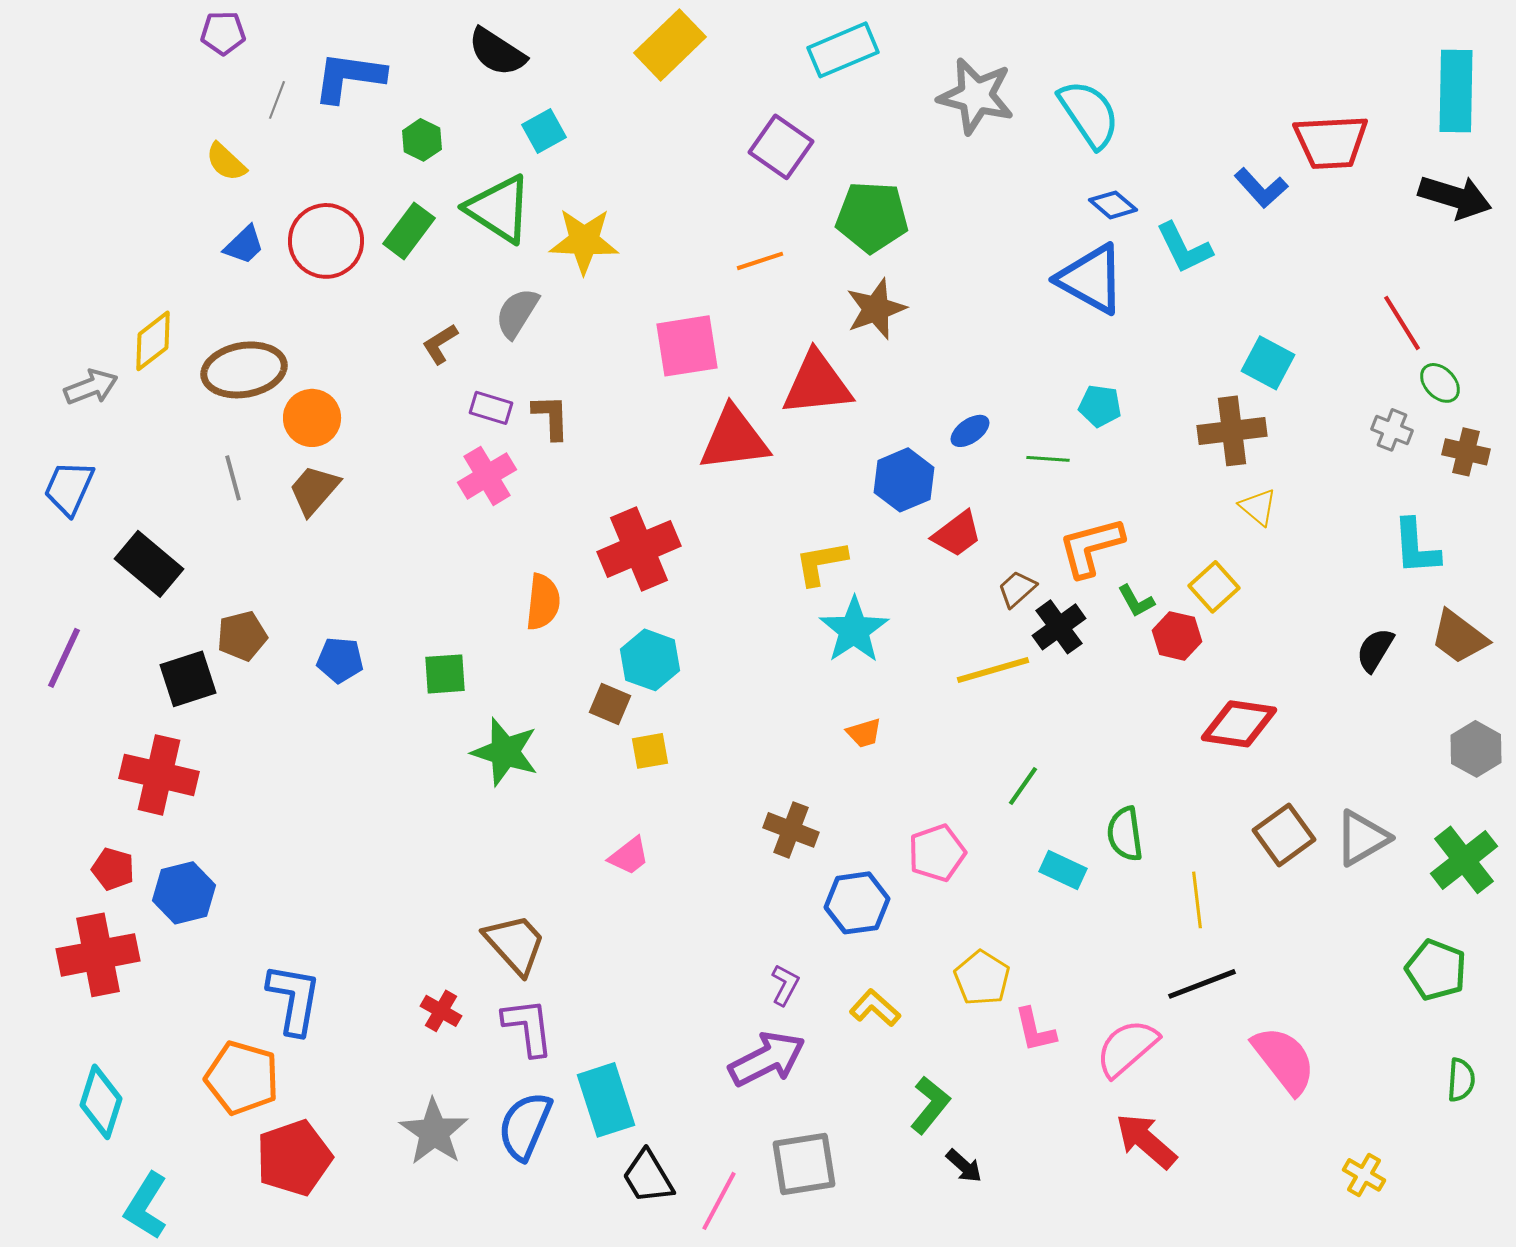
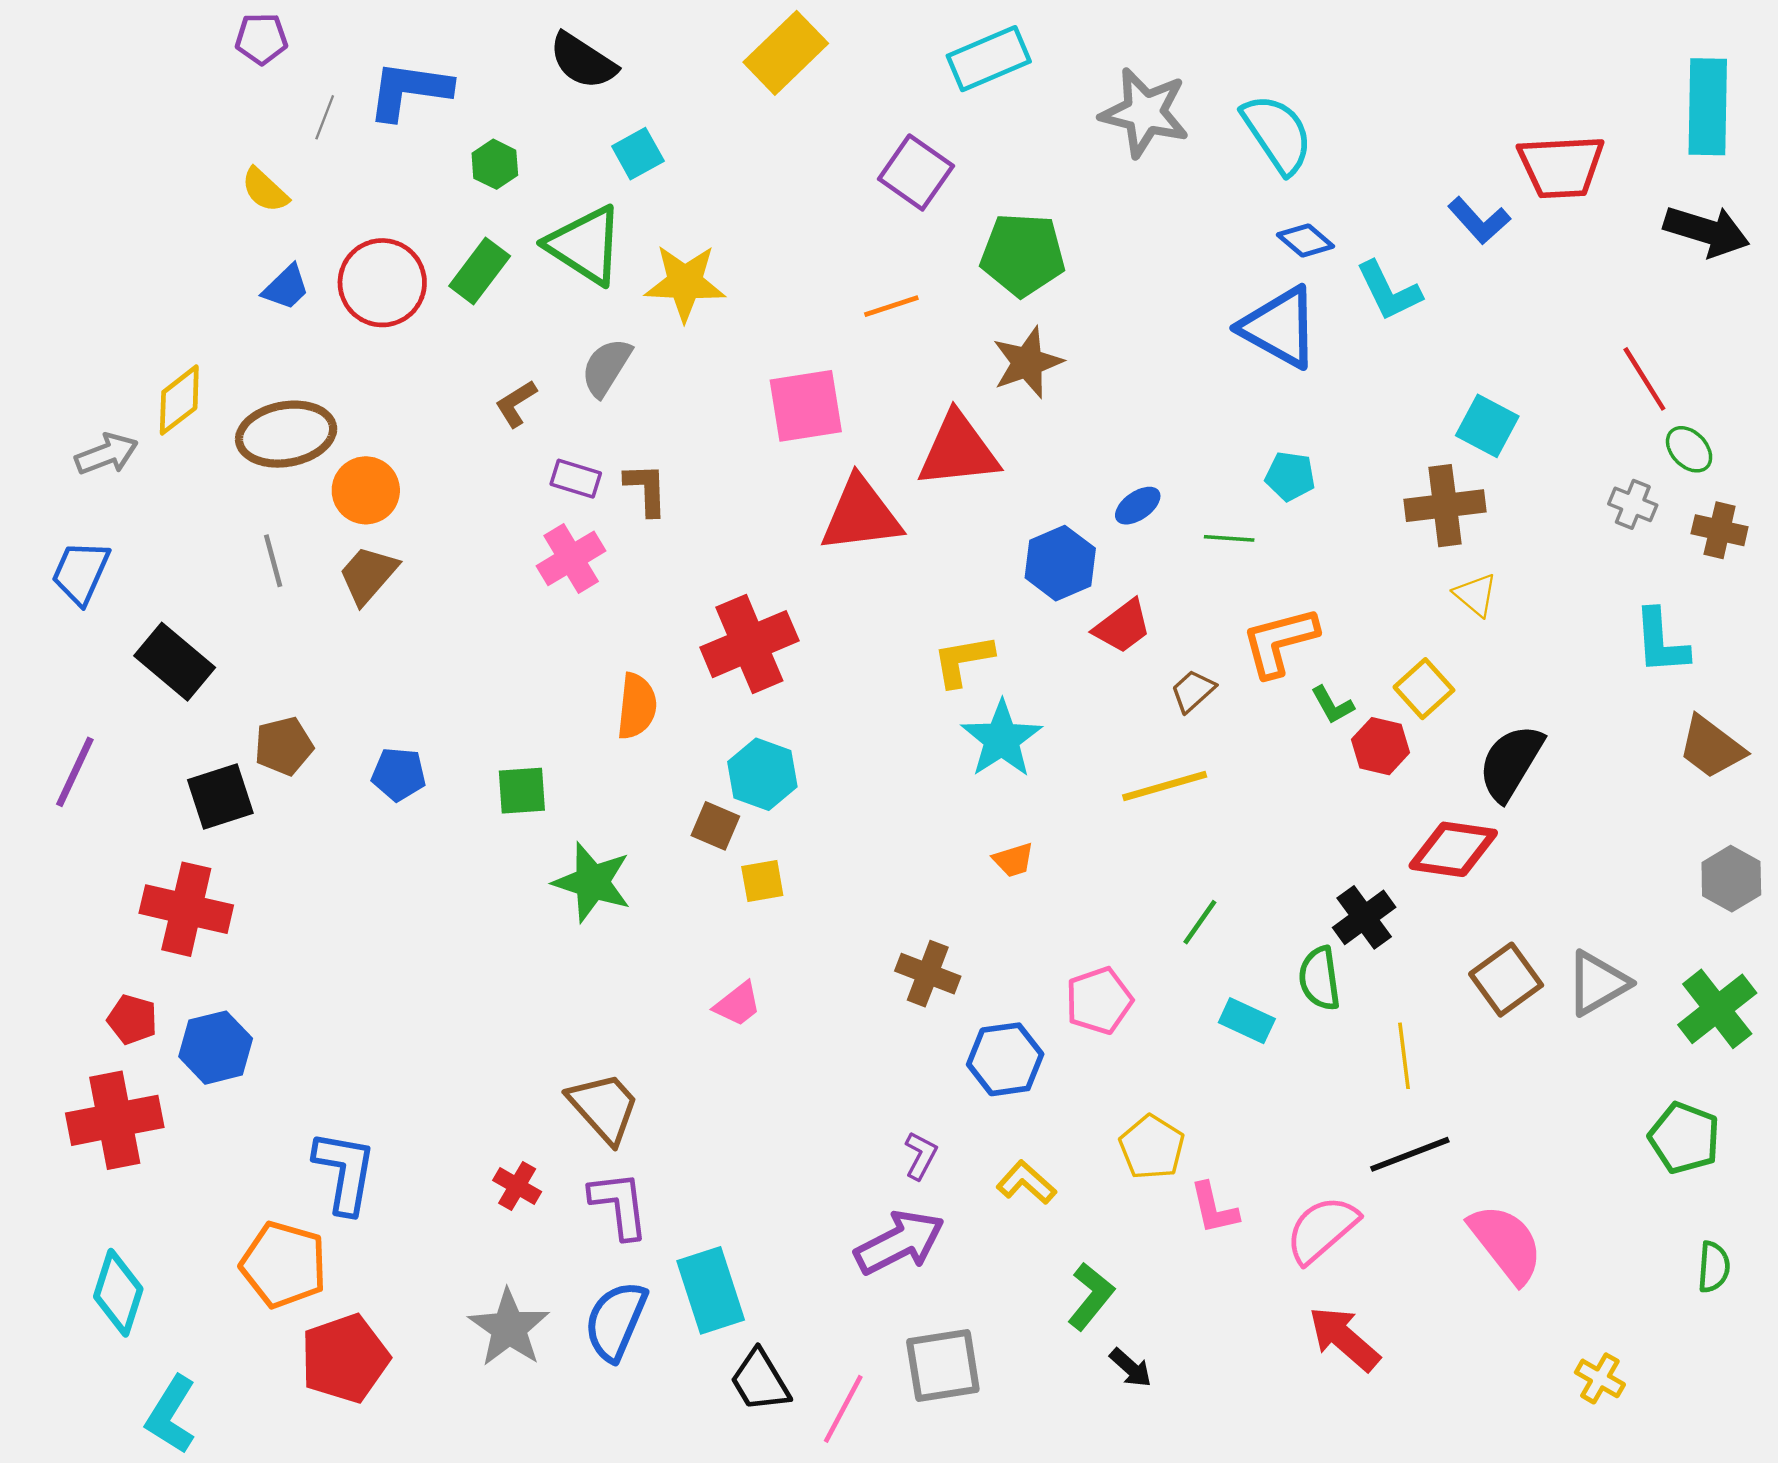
black cross: (1059, 627) -> (1364, 917), moved
black semicircle: (1375, 650) -> (1511, 763), moved, size x1.5

